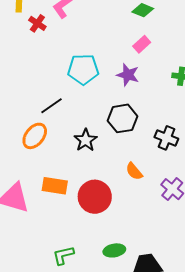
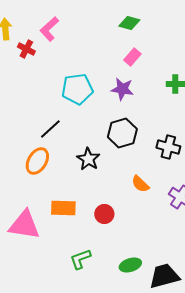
red circle: (95, 197) -> (104, 214), size x0.6
green L-shape: (63, 255) -> (80, 259), moved

